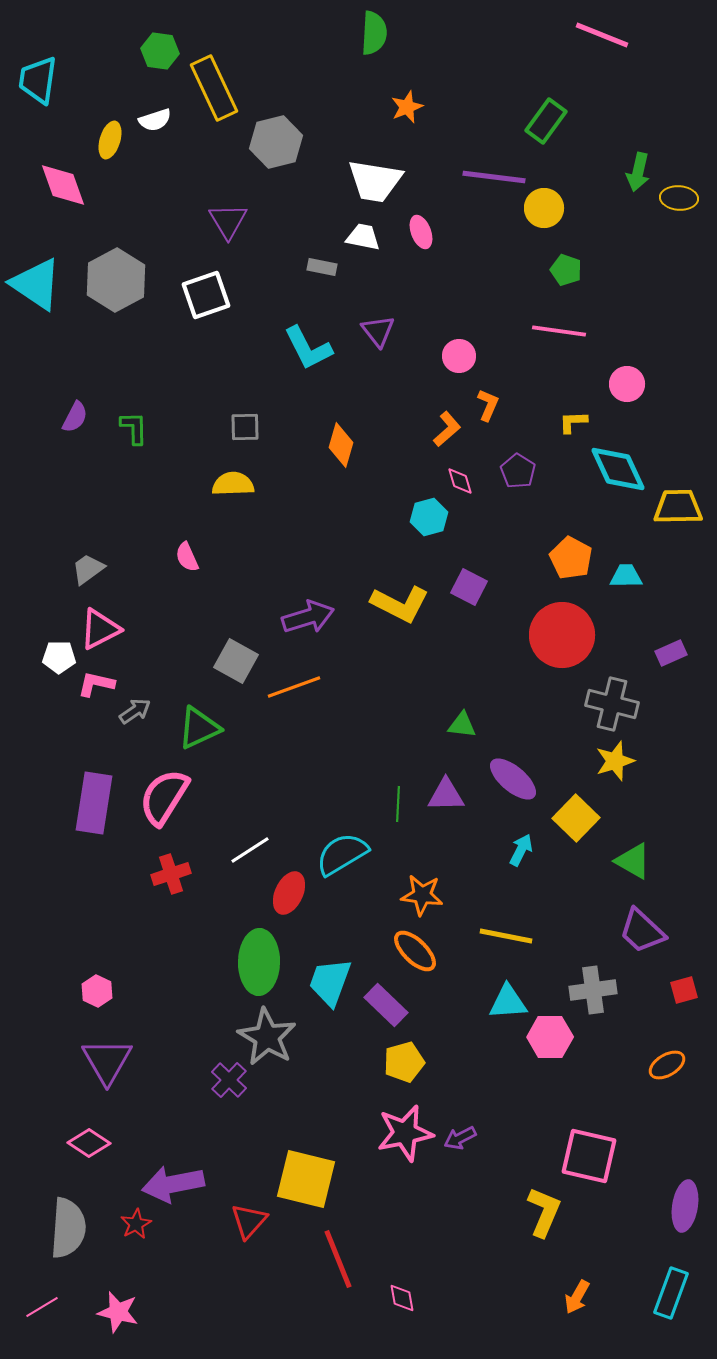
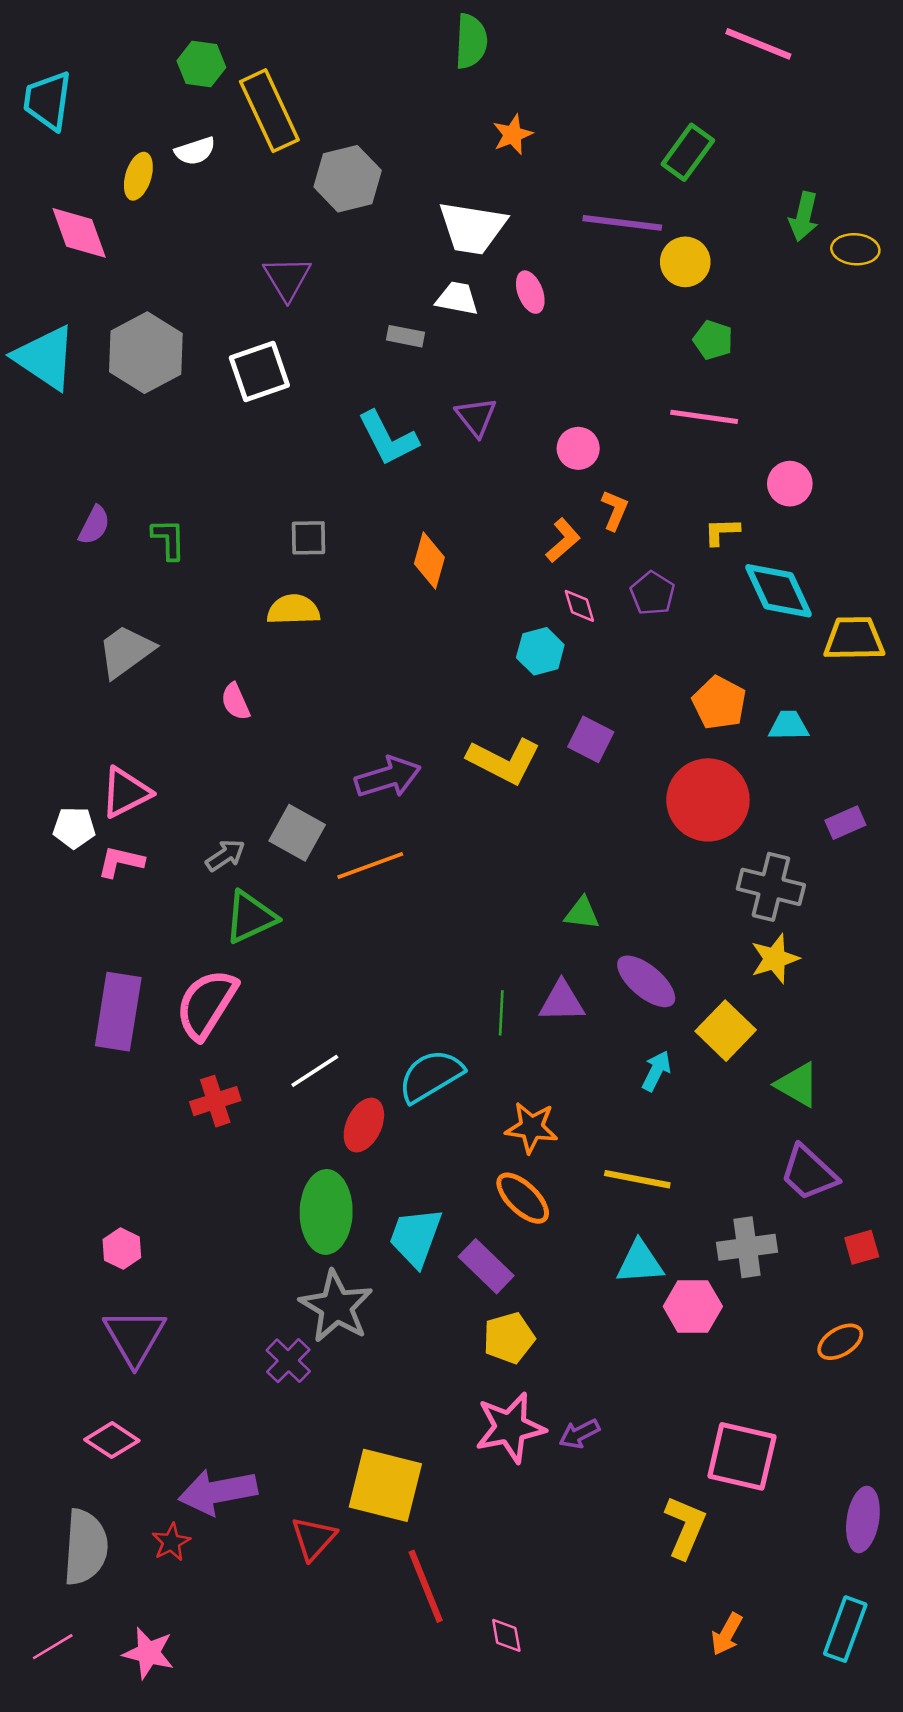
gray trapezoid: (88, 569) -> (126, 651), moved, size x1.4
gray arrow: (135, 711) -> (225, 855), moved

